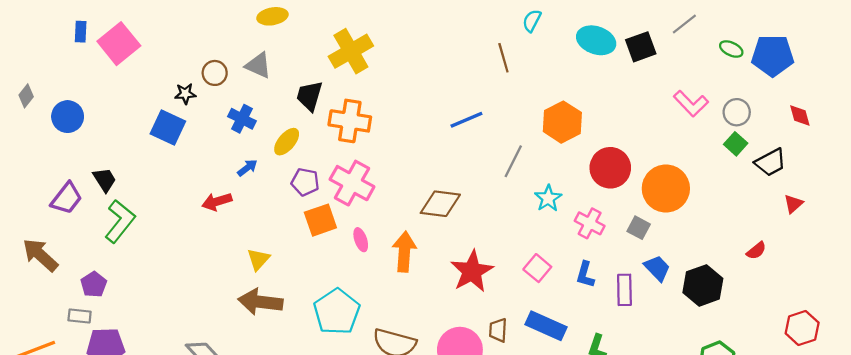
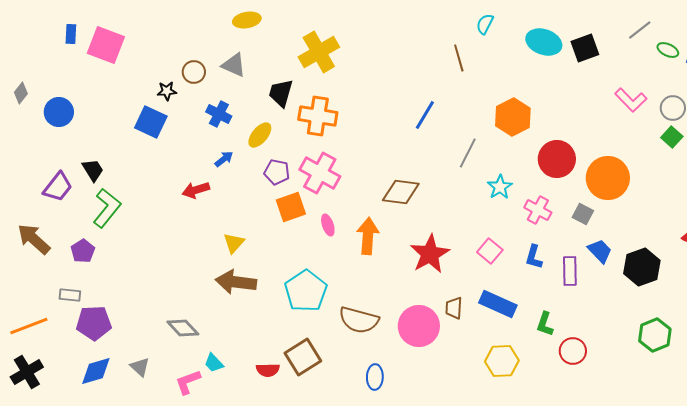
gray line: (684, 24) -> (640, 30), moved
pink square: (119, 44) -> (106, 45), turned -30
blue line: (466, 120) -> (425, 115), turned -36
purple pentagon: (94, 284) -> (83, 251), moved

